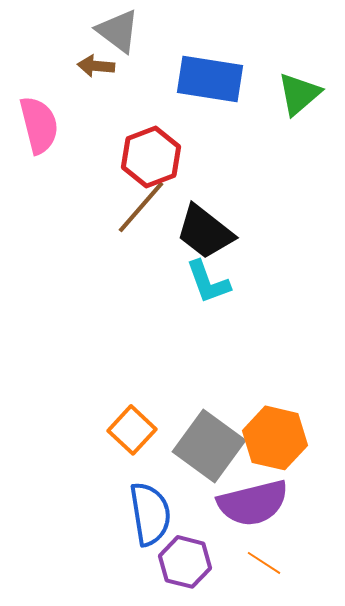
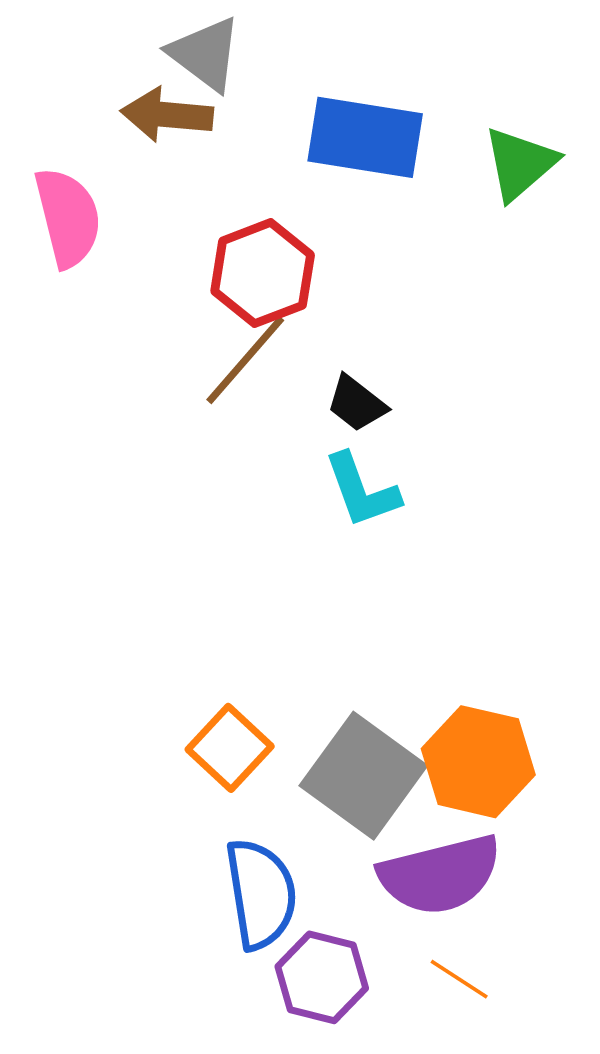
brown arrow: (96, 66) -> (167, 115), size x1.4
black trapezoid: (205, 232) -> (357, 403), size x0.6

